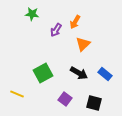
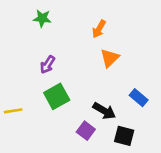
purple arrow: (56, 30) -> (47, 65), moved
black arrow: (79, 73) -> (104, 111), moved
yellow line: (17, 94) -> (13, 111), moved, turned -32

